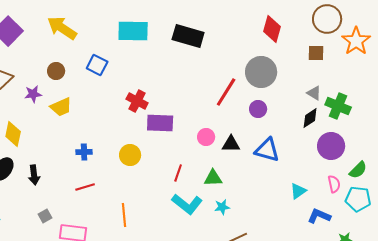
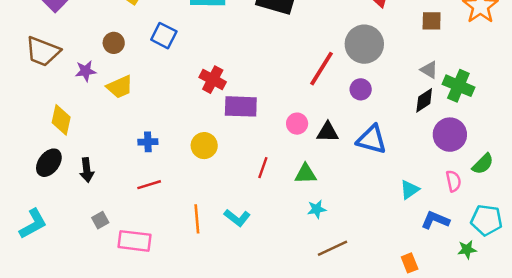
cyan pentagon: (358, 199) -> (487, 220), moved
cyan L-shape: (187, 204) -> (237, 218), moved, size x0.7

